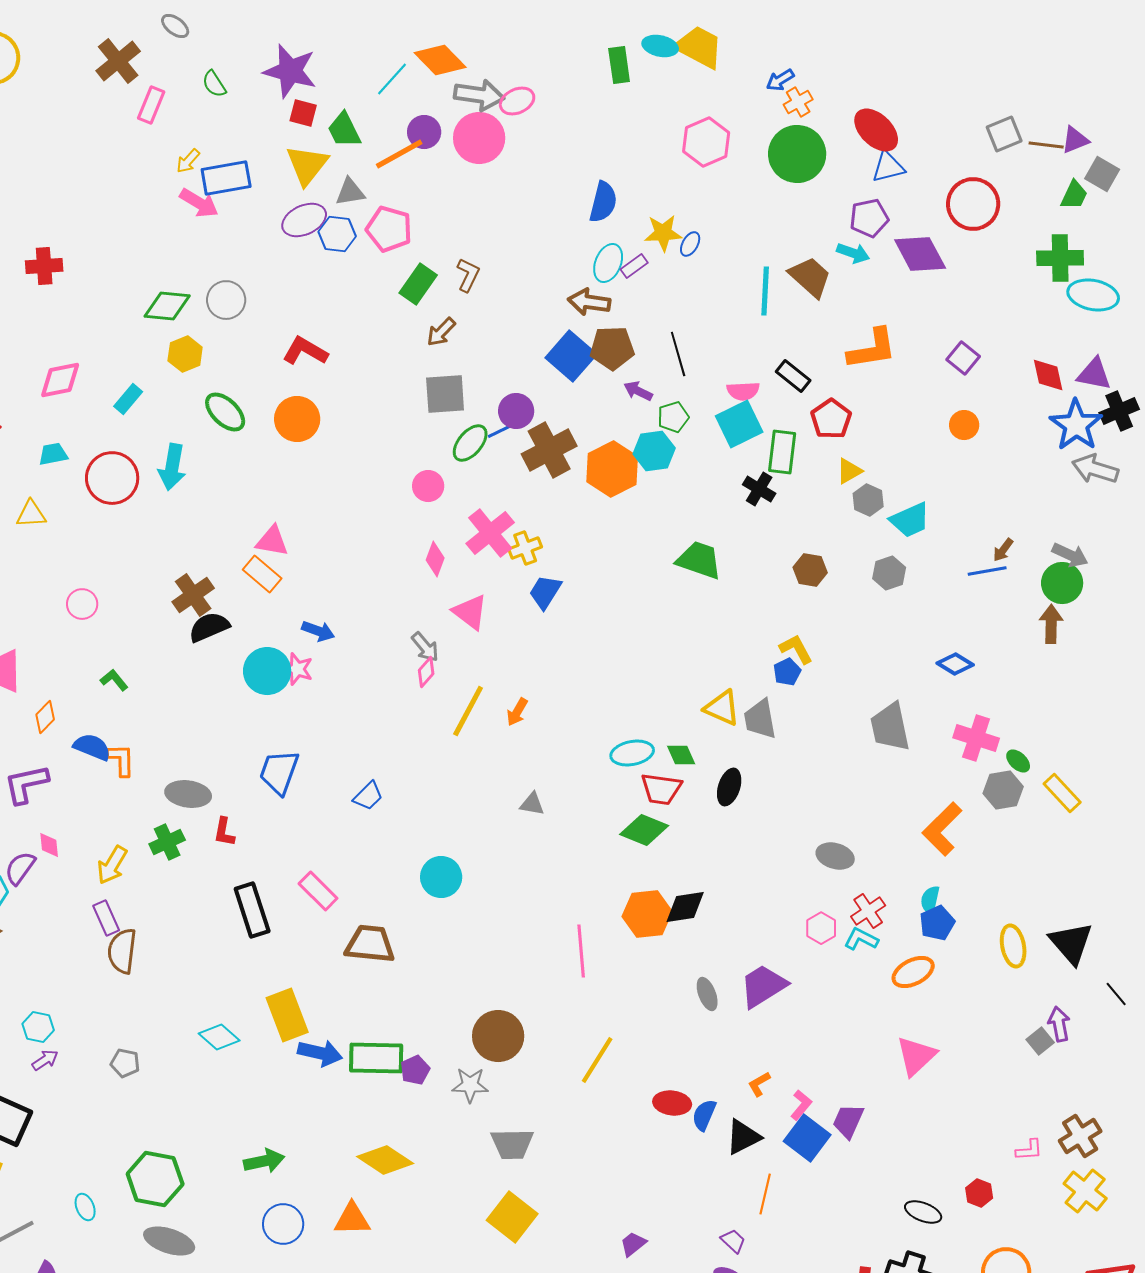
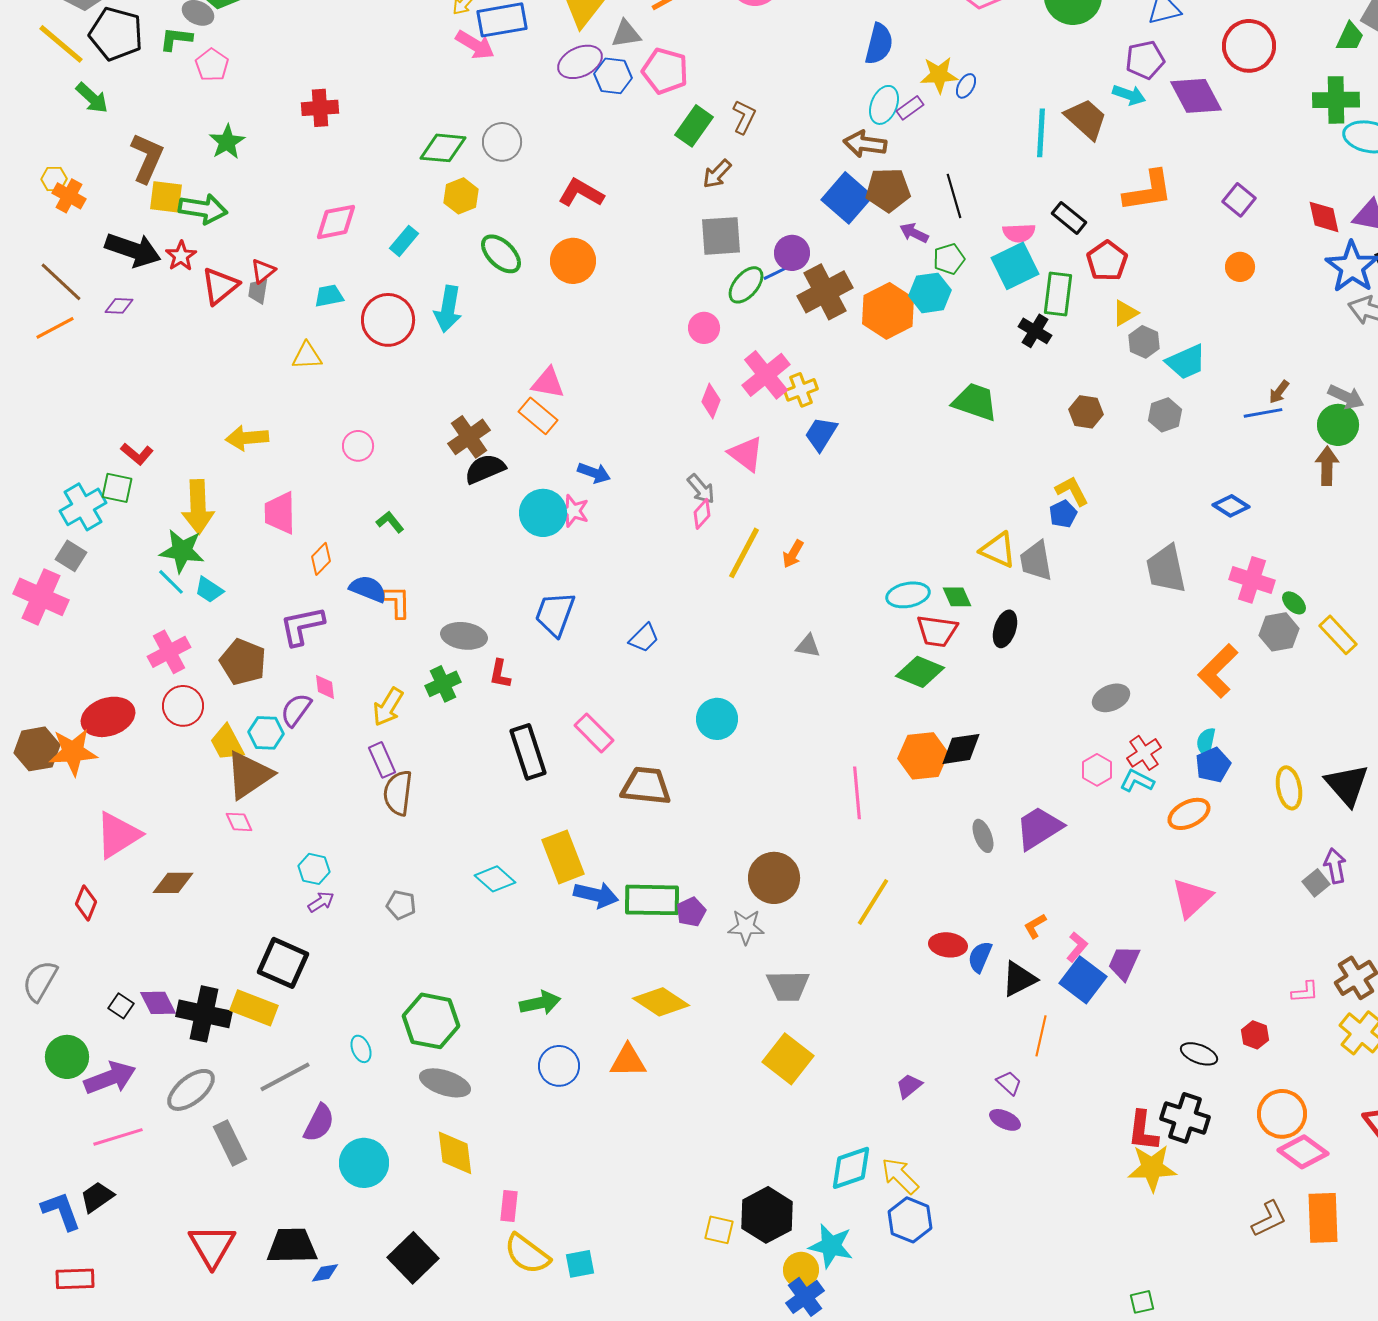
gray ellipse: (835, 856) -> (1111, 698), turned -39

